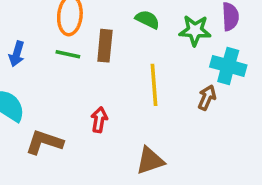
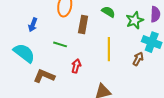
green star: (195, 30) -> (135, 20), turned -30
green line: (68, 54) -> (60, 44), moved

